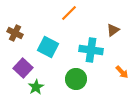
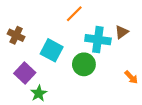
cyan cross: (91, 50) -> (98, 40), moved
green circle: (76, 79) -> (84, 64), moved

